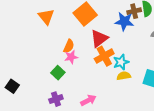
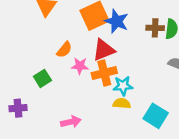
blue star: (124, 21) -> (117, 21), moved
pink star: (71, 57) -> (80, 66), moved
purple cross: (56, 99) -> (18, 108), moved

